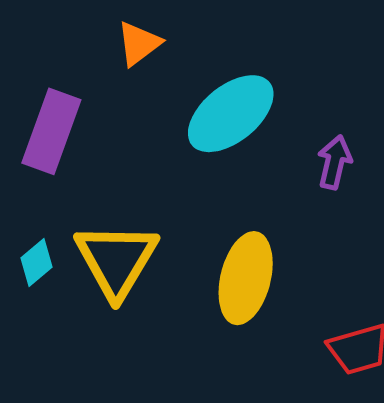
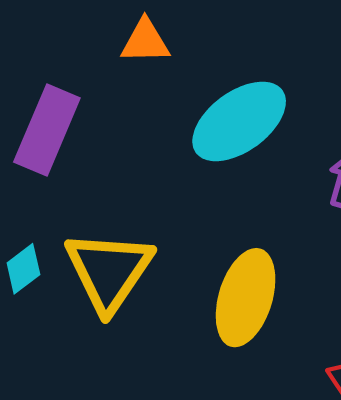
orange triangle: (139, 44) -> (145, 41), turned 33

